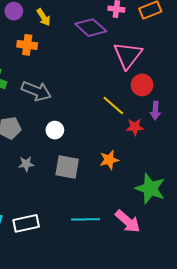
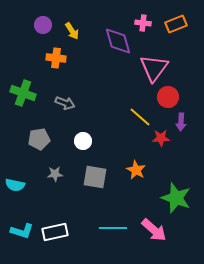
purple diamond: (91, 28) -> (118, 41), turned 32
gray arrow: (36, 91) -> (65, 103), size x0.7
orange star: (109, 160) -> (136, 170), turned -30

